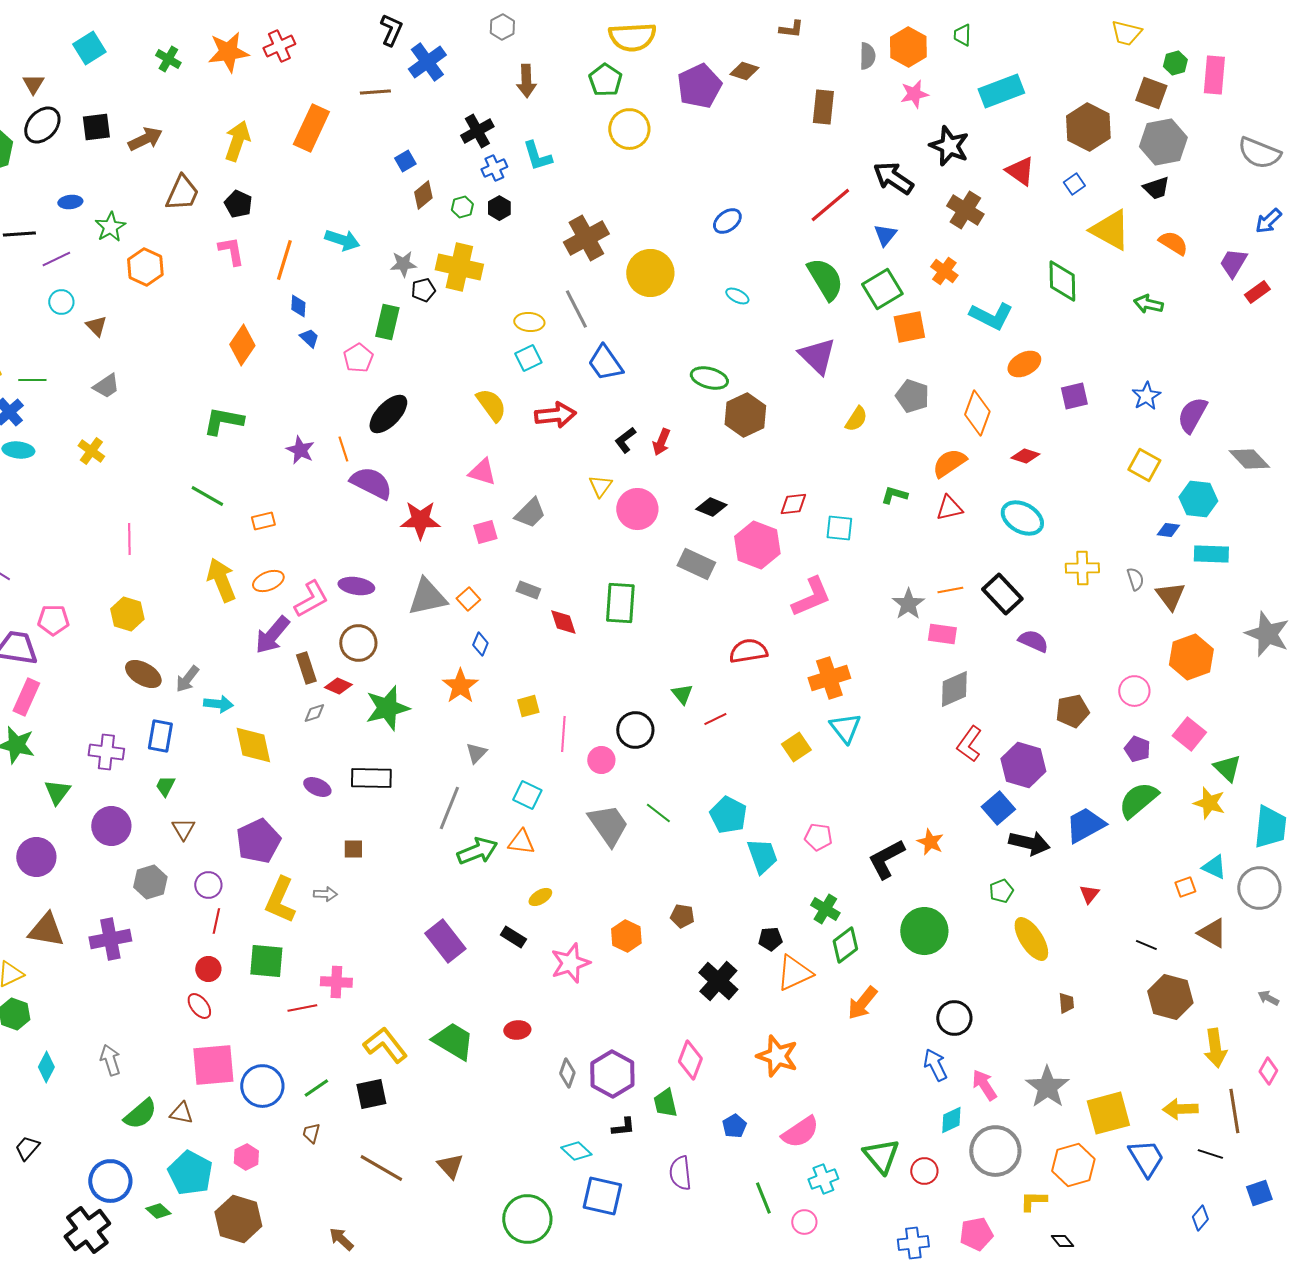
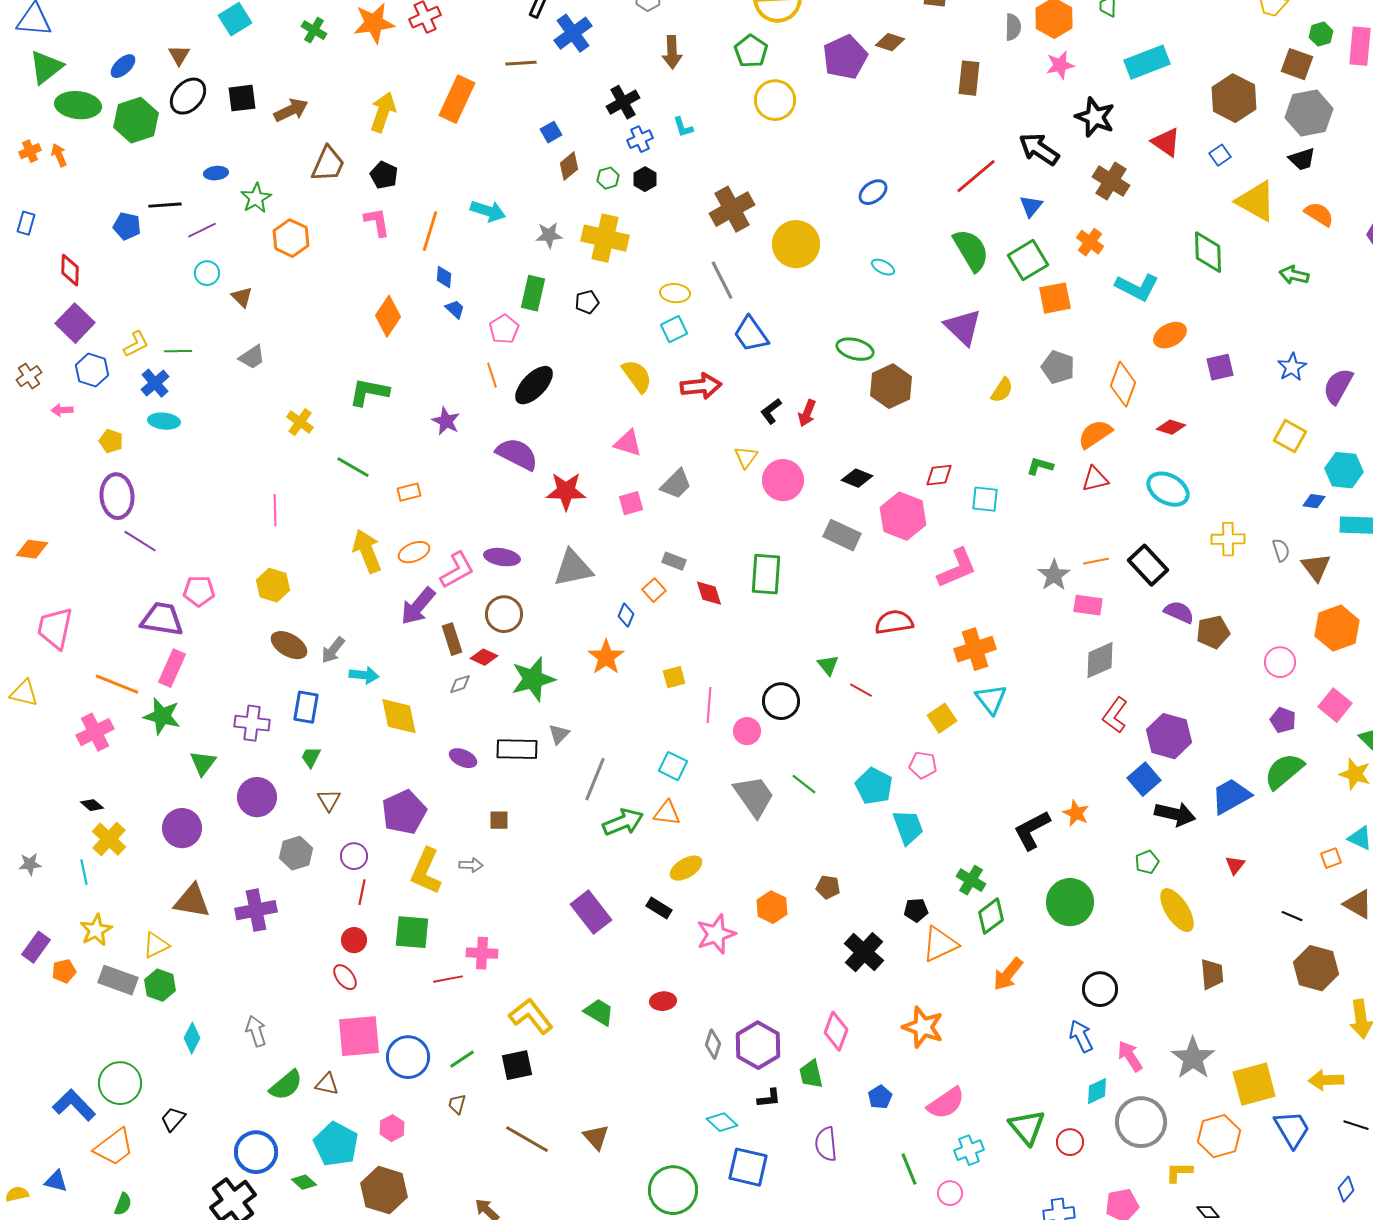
cyan L-shape: (537, 156) -> (683, 127), size x0.7
black pentagon: (423, 290) -> (587, 302), moved
orange line: (343, 449) -> (492, 375), moved
yellow cross: (91, 451) -> (300, 422), moved
orange square: (468, 599) -> (654, 590), moved
brown pentagon: (1072, 711) -> (1213, 632), moved
red line: (715, 719) -> (861, 690), turned 55
gray triangle: (476, 753) -> (559, 734), moved
pink pentagon: (818, 837) -> (923, 765), moved
yellow ellipse: (540, 897) -> (686, 868), size x1.4
brown trapezoid: (1066, 1003) -> (1212, 974), size x1.5
green trapezoid: (453, 1041) -> (599, 1012), size x0.7

